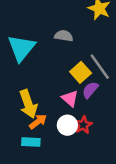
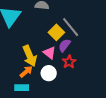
yellow arrow: (28, 104) -> (30, 56), moved
red star: (83, 125) -> (69, 62), moved

